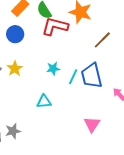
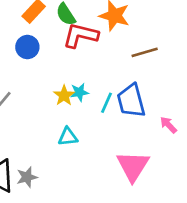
brown line: (102, 40) -> (145, 52), turned 30
yellow star: (15, 69) -> (64, 95), moved
pink triangle: (92, 124) -> (133, 166), size x1.5

